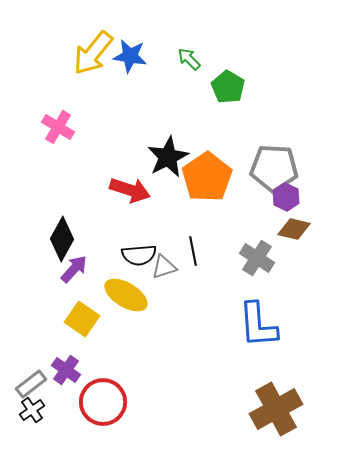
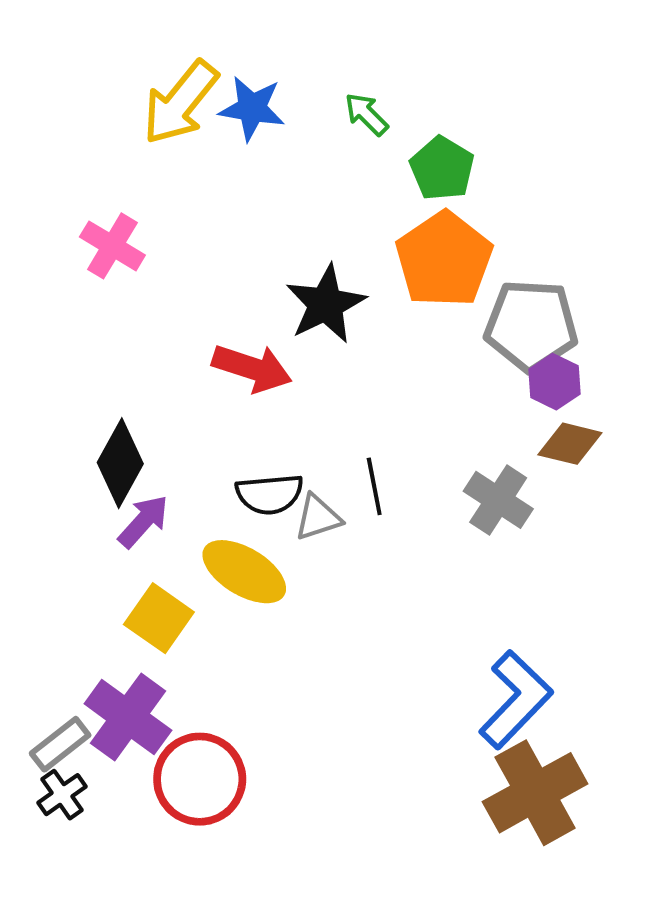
orange pentagon: (207, 177) -> (444, 260), moved
blue L-shape: (258, 325) -> (516, 700), moved, turned -132
purple cross: (66, 370) -> (128, 717), size x1.5

